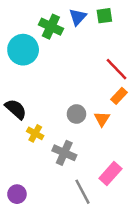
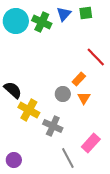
cyan circle: (23, 50) -> (16, 21), moved
orange rectangle: (119, 96) -> (79, 79), moved
yellow cross: (35, 133) -> (29, 110), size x1.5

